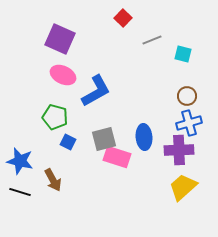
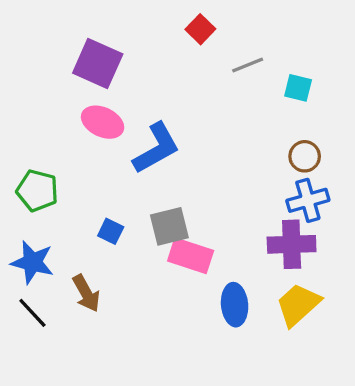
green pentagon: (55, 117) -> (37, 191), moved
blue ellipse: (144, 137) -> (235, 305), moved
black line: (20, 192) -> (32, 313), turned 30

